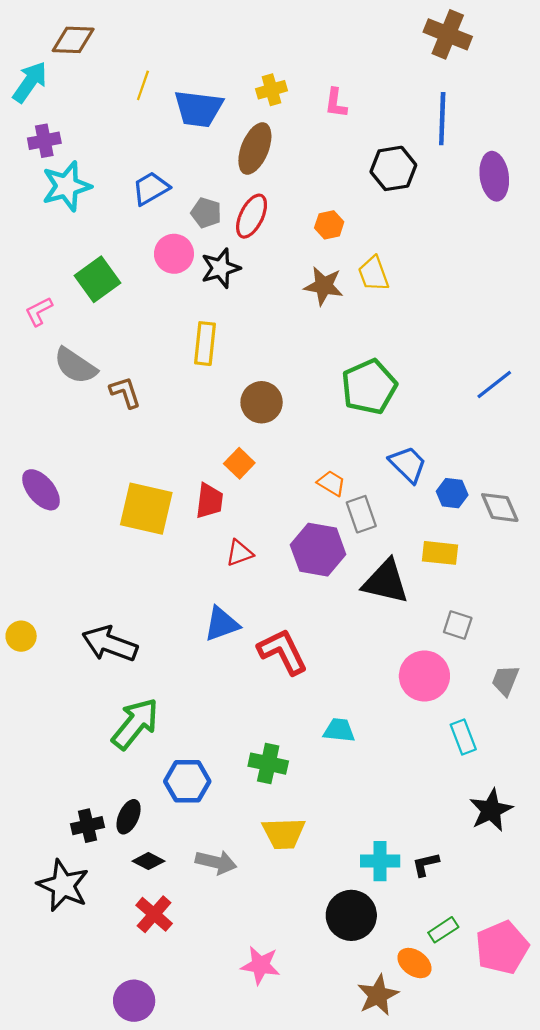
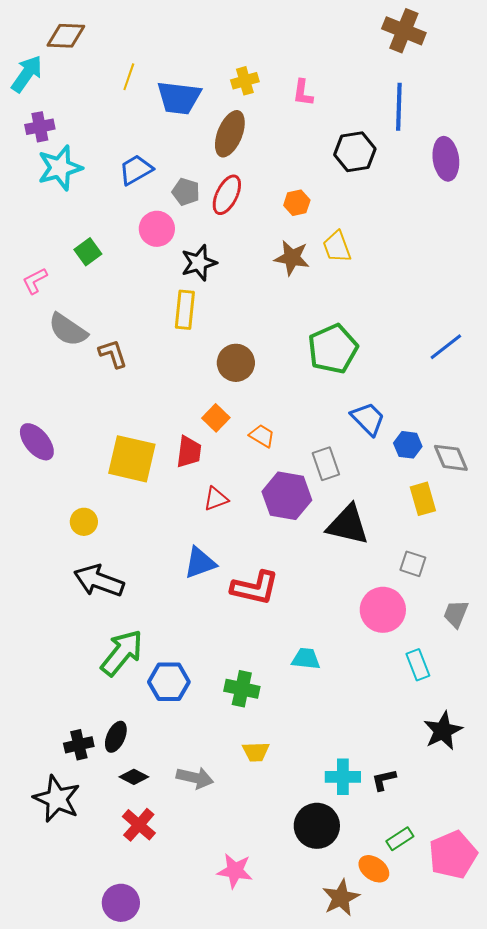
black star: (221, 268) -> (199, 263), moved
green square: (98, 279) -> (88, 252), size x0.7
orange trapezoid: (331, 483) -> (262, 436), moved
yellow rectangle: (440, 553) -> (423, 499), moved, turned 68
yellow circle: (21, 636) -> (84, 522), moved
red L-shape: (283, 652) -> (255, 588), turned 129
blue hexagon: (187, 781) -> (169, 682), moved
yellow trapezoid: (284, 833) -> (256, 752), size x0.7

